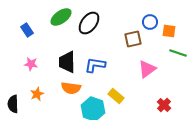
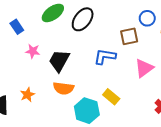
black trapezoid: (67, 62) -> (59, 61), turned 30
pink star: (31, 64) -> (33, 51), moved
blue L-shape: (95, 65) -> (105, 56), moved

